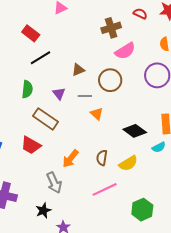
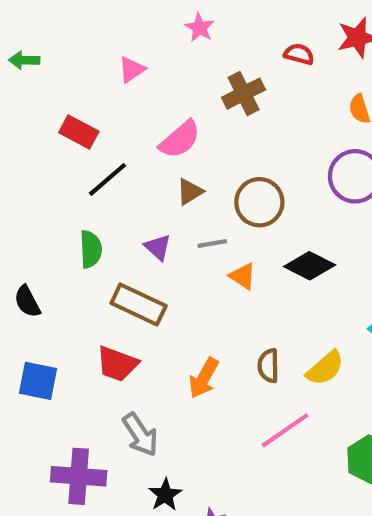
pink semicircle: (125, 51) -> (180, 139), moved
black diamond: (135, 131) -> (310, 266), moved
gray arrow: (54, 183) -> (140, 435), moved

